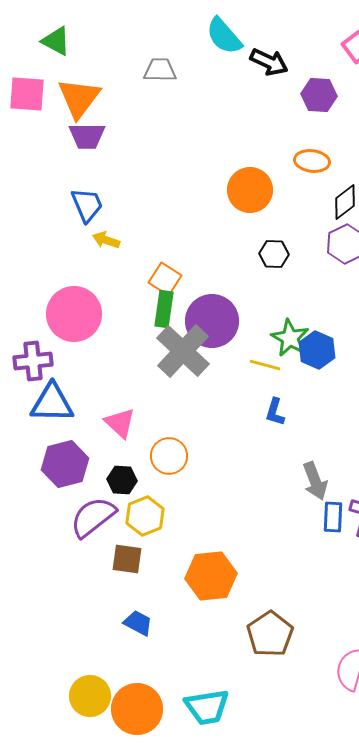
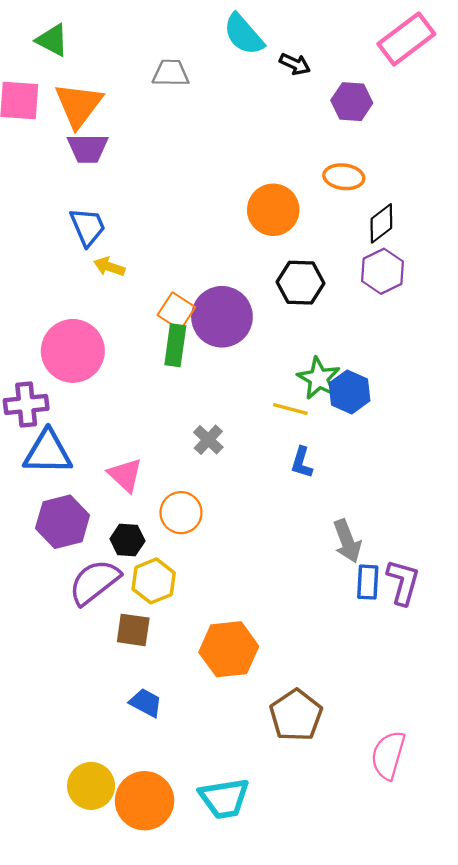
black arrow: (269, 62) -> (295, 64), size x0.7
black hexagon: (274, 254) -> (301, 283), size x1.4
purple circle: (212, 321) -> (222, 317), moved
gray cross: (183, 351) -> (208, 440), moved, size x0.5

